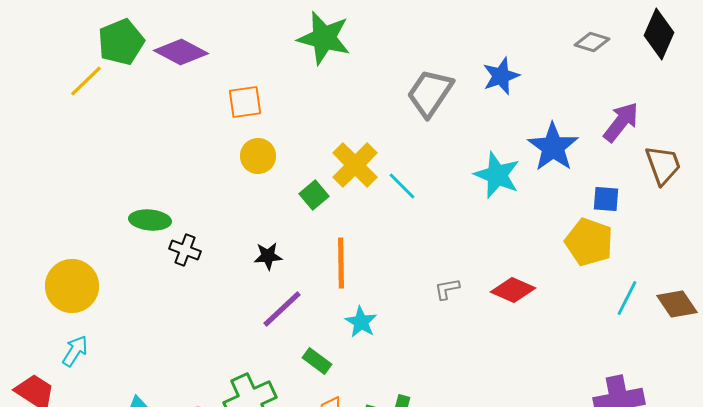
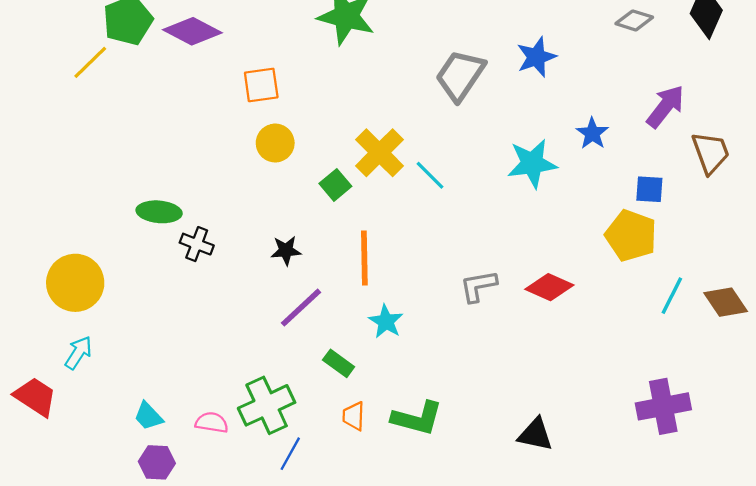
blue star: (553, 147) -> (592, 133), size x0.6
cyan star: (497, 175) -> (532, 163), turned -30
gray L-shape: (447, 289) -> (478, 286), size x1.4

